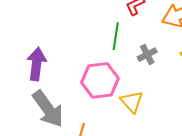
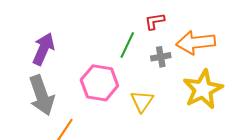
gray cross: (147, 55) -> (161, 57), moved
yellow triangle: (132, 102) -> (142, 101), moved

